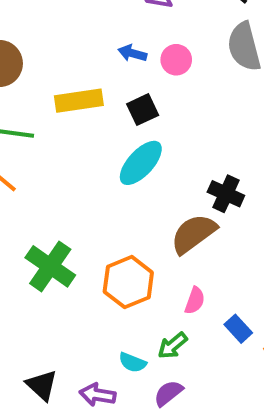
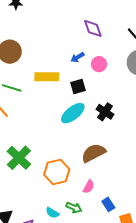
blue arrow: (132, 53) -> (77, 57), turned -56
black cross: (226, 194) -> (105, 112), moved
green arrow: (173, 346) -> (74, 208), turned -126

